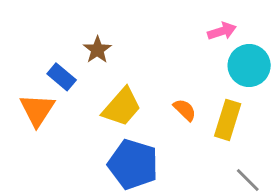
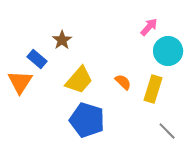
pink arrow: (222, 31) -> (149, 27), turned -30

